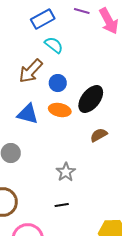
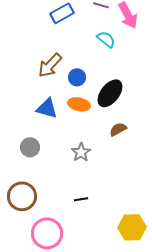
cyan semicircle: (54, 45) -> (106, 39), moved
gray star: (66, 172) -> (81, 152), moved

